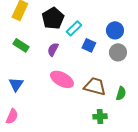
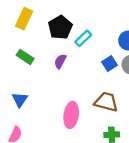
blue square: (89, 45) -> (110, 64), moved, turned 32
pink ellipse: (62, 79) -> (71, 115), moved, turned 70

